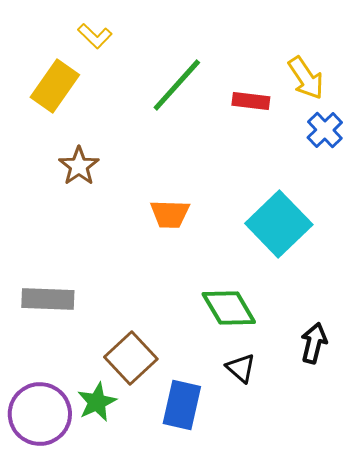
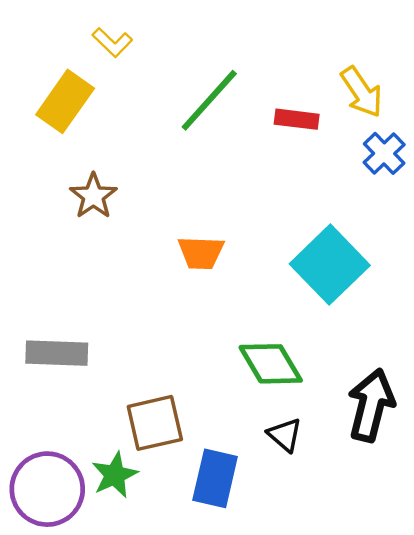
black arrow: (314, 343) -> (371, 405), size x1.5
brown square: (131, 358) -> (155, 423), turned 30

